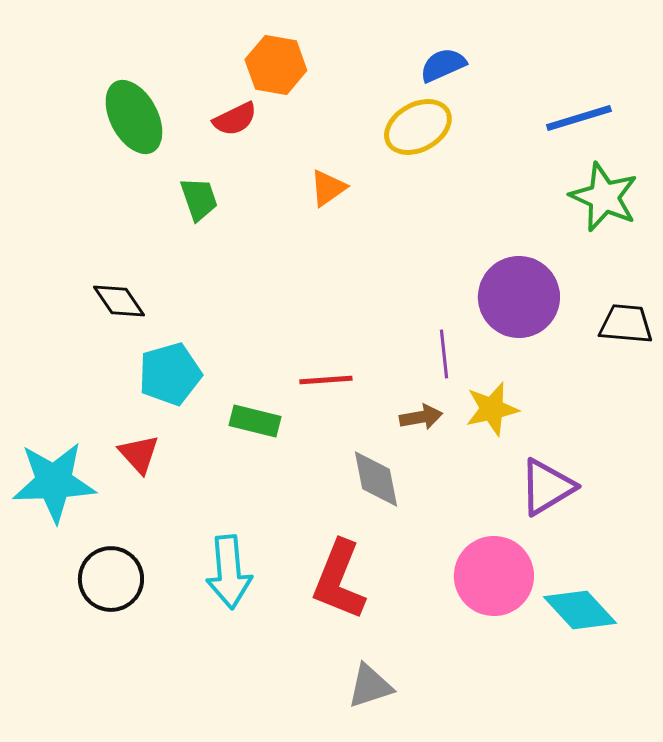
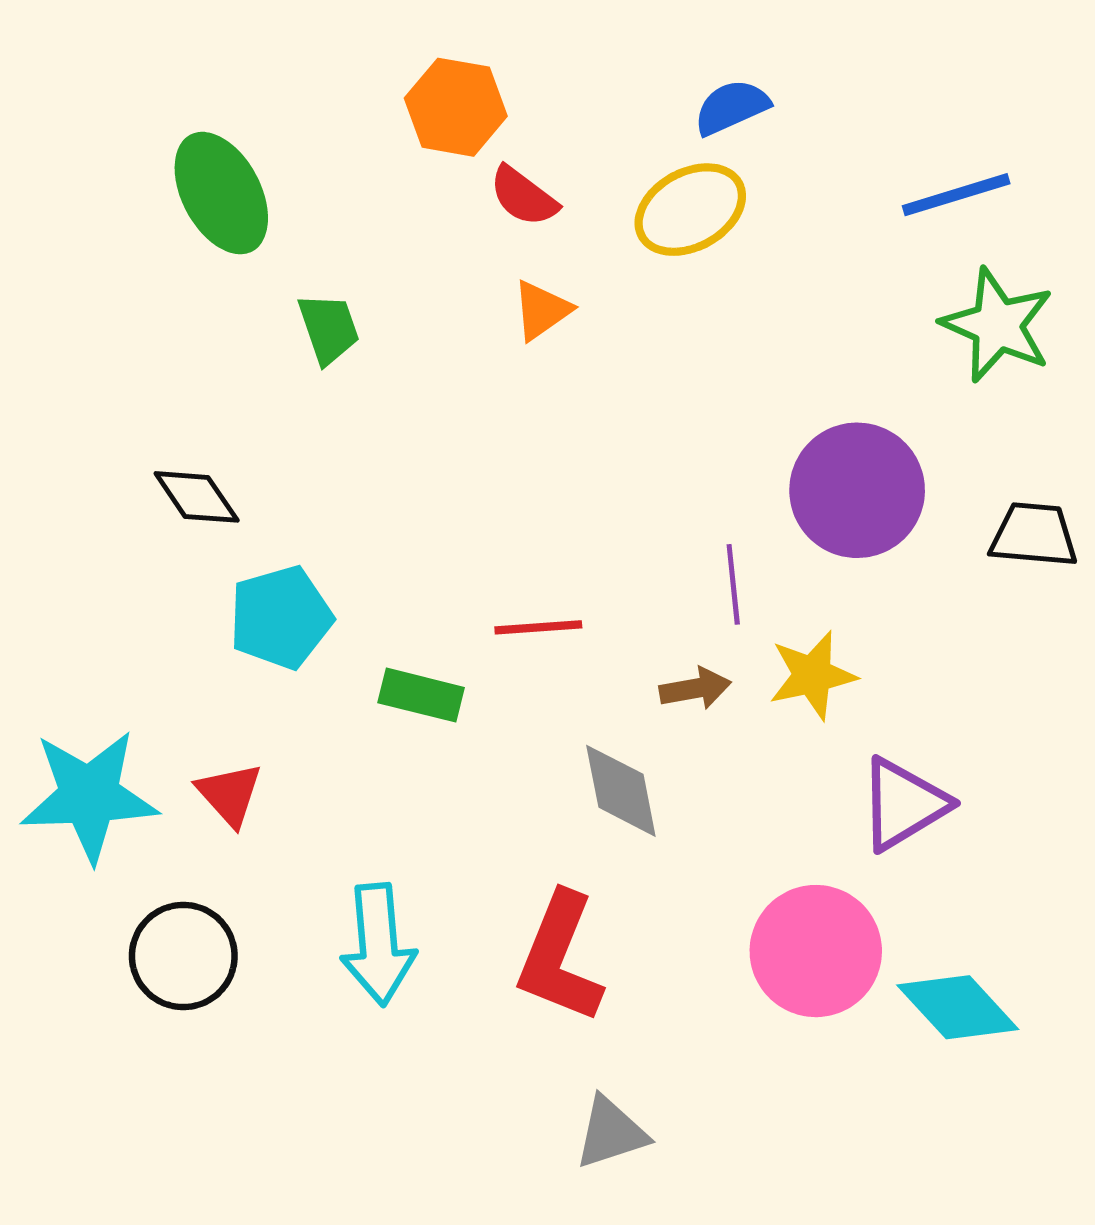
red semicircle: (235, 119) -> (523, 196), moved, turned 63
red triangle: (139, 454) -> (230, 794), moved

